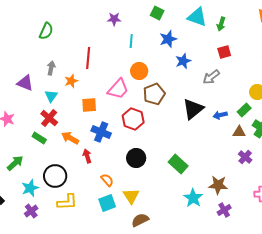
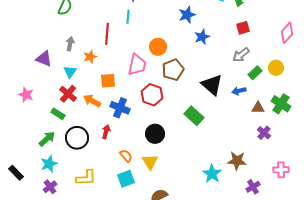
cyan line: (131, 41) -> (128, 17), moved
gray arrow: (211, 77) -> (241, 55), moved
pink trapezoid: (118, 89) -> (137, 65), turned -30
black triangle: (193, 109) -> (212, 85), turned -40
green rectangle: (244, 110) -> (255, 73), moved
orange arrow: (70, 138) -> (92, 101), moved
red arrow: (87, 156) -> (106, 132), turned 32
green arrow: (15, 163) -> (47, 139), moved
green rectangle: (178, 164) -> (194, 116), moved
black circle: (55, 176) -> (77, 138), moved
yellow triangle: (131, 196) -> (150, 162), moved
purple cross: (224, 210) -> (253, 187), moved

